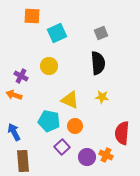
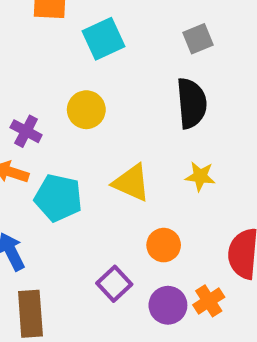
cyan pentagon: (49, 121) -> (58, 198), moved
orange circle: (75, 126) -> (164, 245), moved
orange cross: (106, 155) -> (209, 301), turned 32

